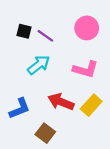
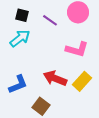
purple line: (45, 36) -> (50, 20), moved
cyan arrow: (39, 65) -> (20, 38), moved

